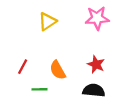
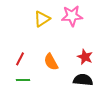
pink star: (97, 18) -> (72, 16), moved
green line: (40, 89) -> (23, 80), moved

